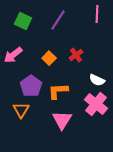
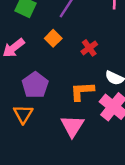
orange square: (49, 58) -> (53, 38), moved
orange L-shape: (58, 91) -> (82, 91), moved

